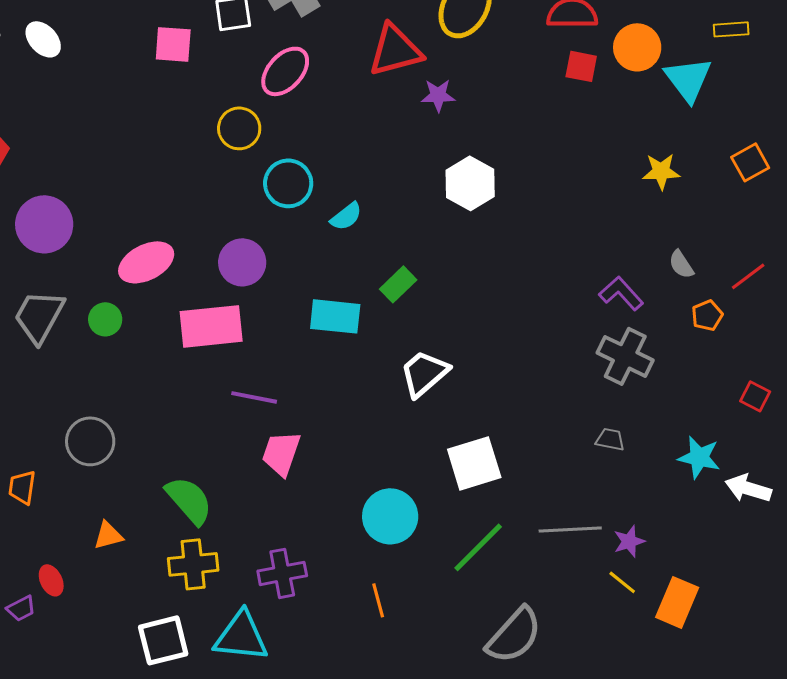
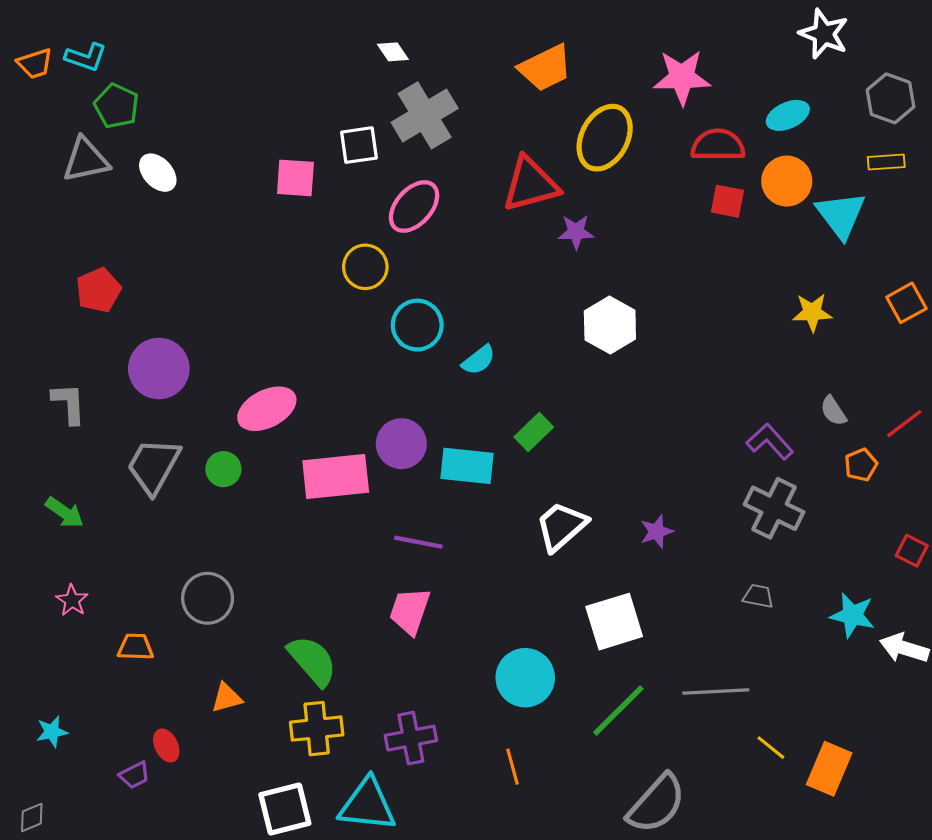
purple circle: (242, 262) -> (401, 444), moved
purple line: (254, 397) -> (418, 542), moved
orange trapezoid: (22, 487) -> (136, 647), turned 84
purple star: (629, 541) -> (657, 532), moved

